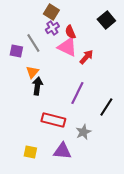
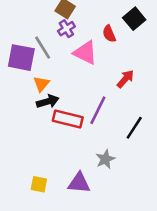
red semicircle: (70, 32) -> (109, 34), moved
purple square: (16, 51) -> (21, 58), size x1.6
red arrow: (86, 57) -> (125, 79), moved
black arrow: (37, 86) -> (48, 101), turned 66
red rectangle: (53, 120) -> (68, 119), moved

